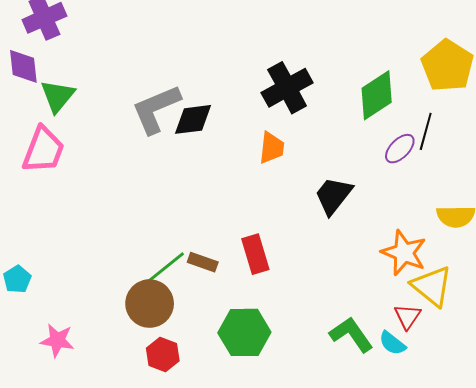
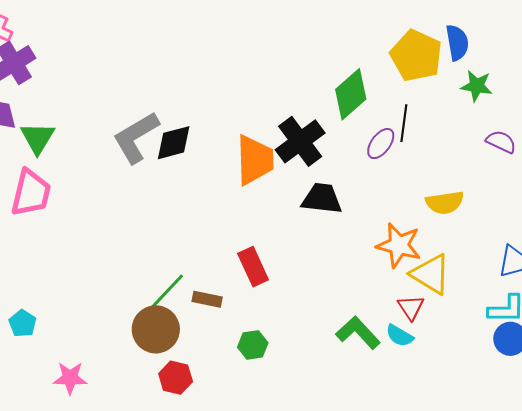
black cross: (287, 88) -> (300, 141), moved
orange trapezoid: (272, 148) -> (255, 160), size x1.6
black trapezoid: (333, 196) -> (322, 199), turned 66
brown rectangle: (203, 262) -> (207, 299), moved
green hexagon: (244, 332) -> (253, 345), size x0.6

